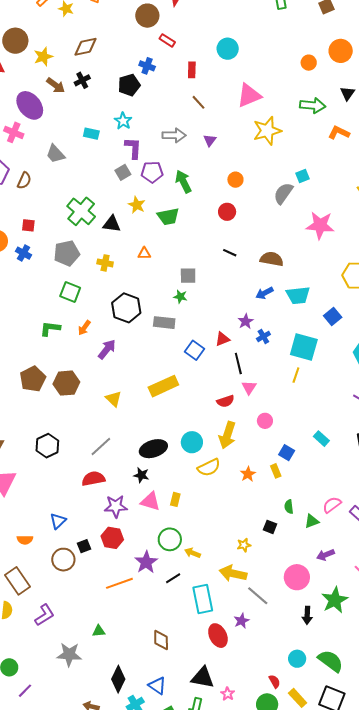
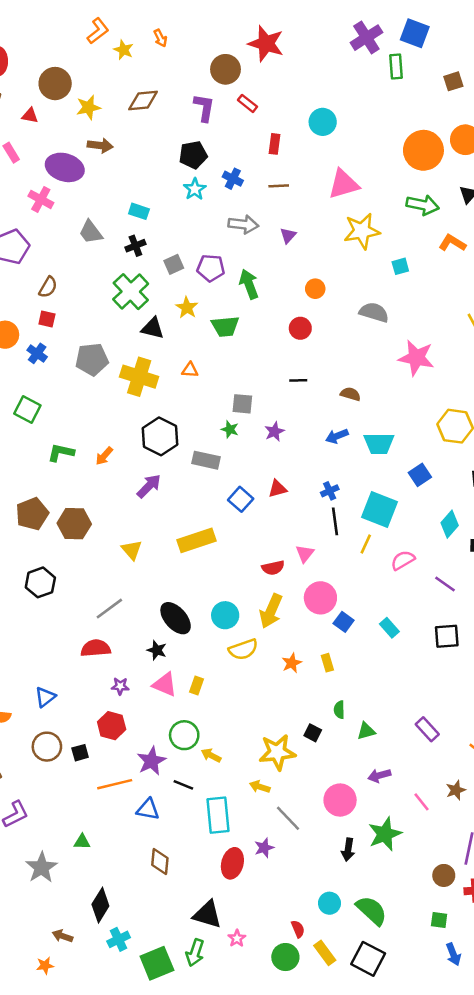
orange circle: (309, 63) -> (423, 150), size x2.0
blue cross: (147, 66) -> (233, 179), moved
black cross: (82, 80) -> (135, 246), moved
brown arrow: (56, 85) -> (100, 145), turned -36
brown line: (198, 102) -> (279, 186), turned -56
purple ellipse: (30, 105) -> (65, 167), turned -40
cyan star: (123, 121) -> (195, 189), moved
purple L-shape: (133, 148) -> (204, 108), moved
cyan square: (302, 176) -> (400, 266), moved
brown semicircle: (24, 181) -> (48, 287), moved
gray semicircle: (283, 193) -> (374, 312), turned 65
green cross: (81, 211) -> (131, 292), moved
black line: (230, 253) -> (298, 380), turned -32
brown semicircle: (272, 259) -> (350, 394), size x0.7
yellow cross: (105, 263) -> (139, 377), size x1.8
green square: (70, 292) -> (27, 410), moved
purple star: (246, 321) -> (274, 432), moved
purple arrow: (107, 349) -> (149, 486), moved
black line: (238, 363) -> (335, 521), moved
pink circle: (265, 421) -> (320, 598), size x1.6
black hexagon: (47, 446) -> (40, 582), moved
black ellipse: (153, 449) -> (176, 618), turned 60
blue square: (287, 453) -> (344, 622), moved
pink semicircle: (332, 505) -> (403, 560), moved
purple star: (116, 506) -> (120, 686), size x0.6
yellow star: (244, 545) -> (277, 752), size x2.0
black square: (84, 546) -> (80, 753), moved
yellow arrow: (233, 573) -> (260, 787), size x0.6
black line: (173, 578) -> (183, 785), turned 49
red ellipse: (218, 636) -> (232, 863), turned 35
gray star: (69, 654) -> (42, 868), turned 30
blue triangle: (157, 686) -> (148, 809), moved, turned -30

